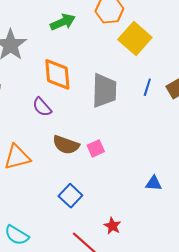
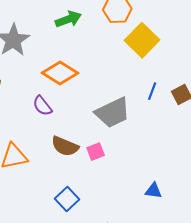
orange diamond: (57, 74) -> (60, 73), turned -56
gray trapezoid: (104, 91) -> (113, 113), moved, turned 60

